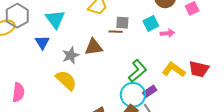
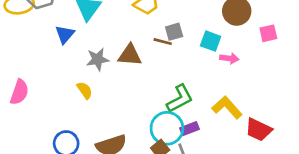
gray square: (122, 23) -> (174, 32), turned -32
cyan square: (151, 23) -> (211, 41), turned 35
red trapezoid: (199, 69) -> (259, 130), moved
yellow semicircle: (66, 80) -> (85, 90), size x0.6

